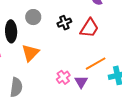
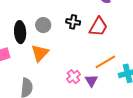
gray circle: (33, 17) -> (43, 25), moved
black cross: (64, 23) -> (73, 22), turned 32

